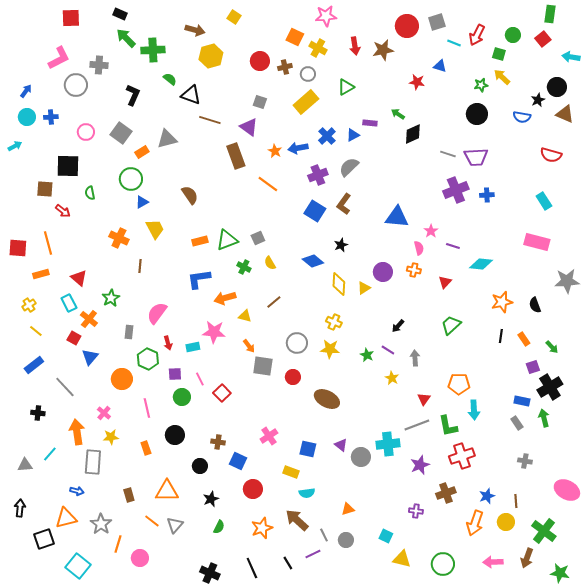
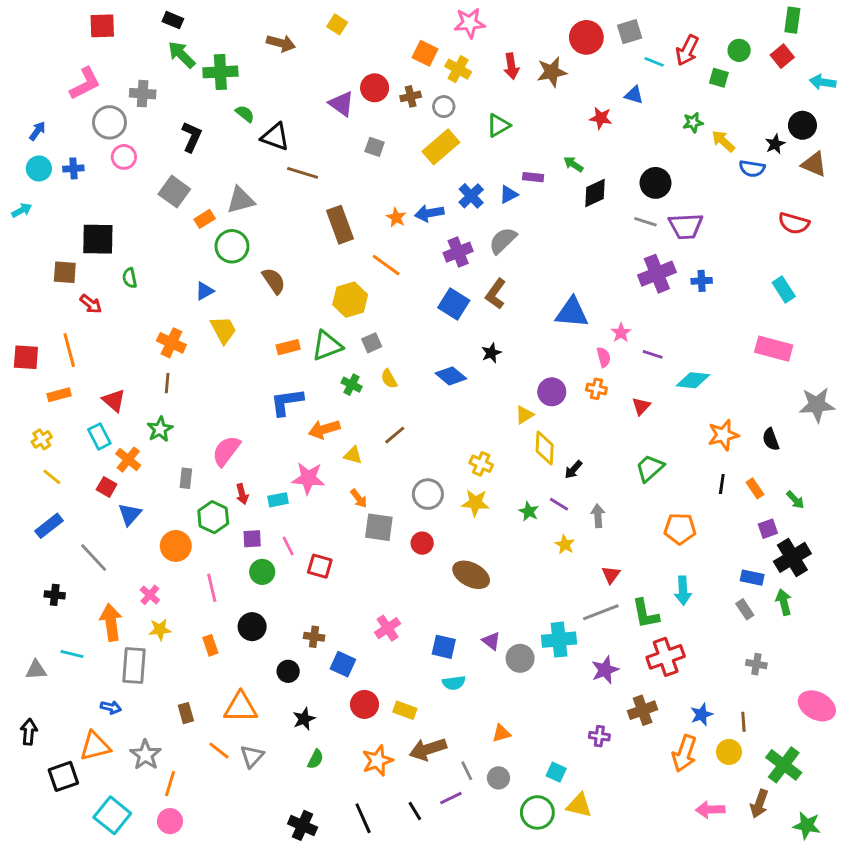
yellow hexagon: (211, 56) -> (350, 300), moved
yellow arrow: (502, 77) -> (723, 141), moved
black circle: (477, 114) -> (656, 183), moved
purple triangle: (249, 127) -> (341, 104), moved
pink circle: (86, 132) -> (124, 157), moved
green circle: (131, 179) -> (232, 246), moved
brown line: (140, 266) -> (167, 383), moved
yellow diamond: (339, 284) -> (545, 448), moved
orange pentagon: (459, 384) -> (680, 529), moved
red square: (222, 393) -> (320, 566), turned -30
cyan line: (50, 454) -> (72, 654), turned 63
yellow rectangle: (291, 472) -> (405, 710), moved
cyan semicircle: (307, 493) -> (454, 683), moved
brown arrow: (297, 520) -> (428, 749), turned -60
pink circle: (140, 558) -> (170, 821), moved
green circle: (443, 564) -> (537, 812), moved

